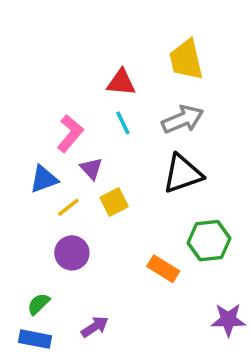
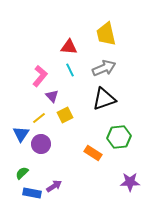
blue triangle: (44, 179) -> (21, 134), moved, turned -36
blue rectangle: (35, 339) -> (32, 193), moved

